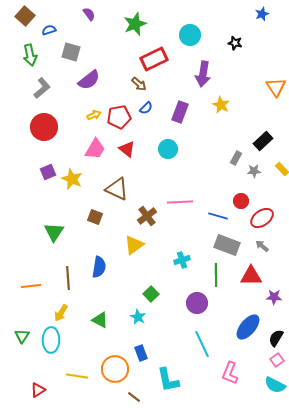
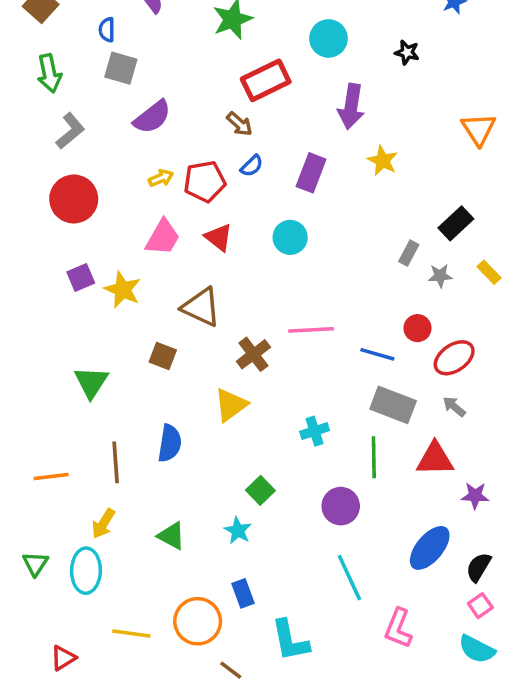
blue semicircle: (49, 30) -> (107, 30), moved, turned -72

